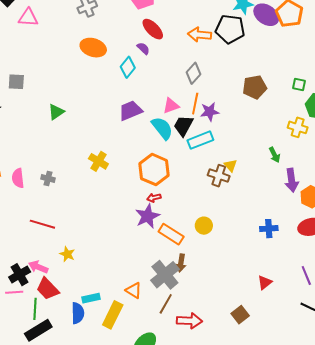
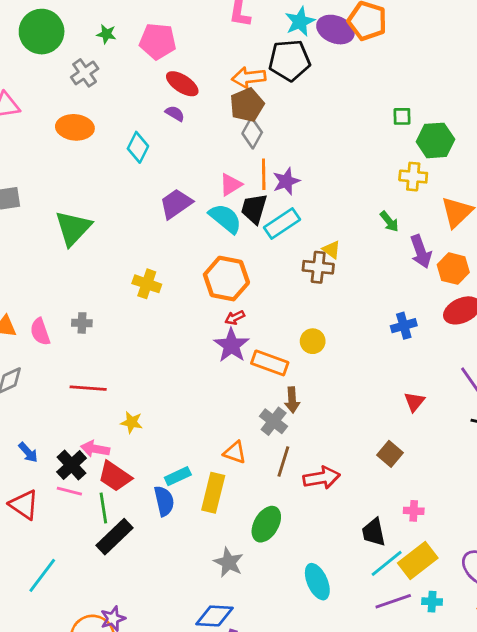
orange ellipse: (93, 48) -> (75, 127), moved
cyan diamond: (128, 67) -> (138, 147), moved
brown pentagon: (255, 87) -> (247, 105), moved
green triangle: (56, 112) -> (73, 228), size x1.6
gray cross: (165, 275) -> (274, 421), size x0.7
pink line: (14, 292) -> (69, 491), turned 30

